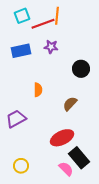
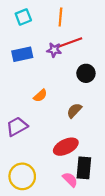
red line: (43, 24) -> (70, 43), moved
orange semicircle: (38, 90) -> (40, 96), turned 48
black rectangle: (79, 158) -> (84, 168), turned 45
yellow circle: (21, 166) -> (22, 176), size x1.6

